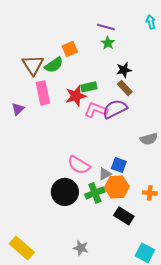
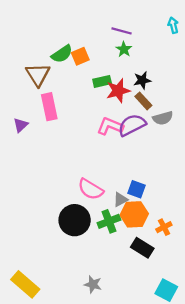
green semicircle: (54, 65) -> (62, 54), moved
green rectangle: (89, 87) -> (102, 81), moved
red star: (76, 96) -> (118, 91), moved
gray semicircle: (149, 139) -> (163, 118), moved
orange cross: (150, 193) -> (164, 227), moved, turned -32

